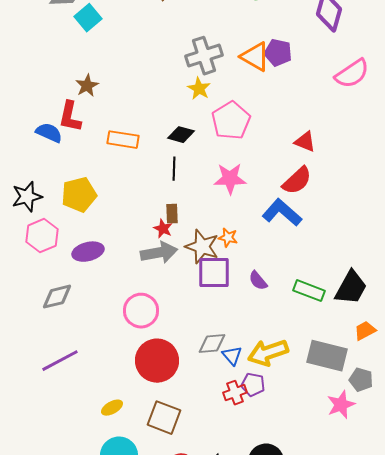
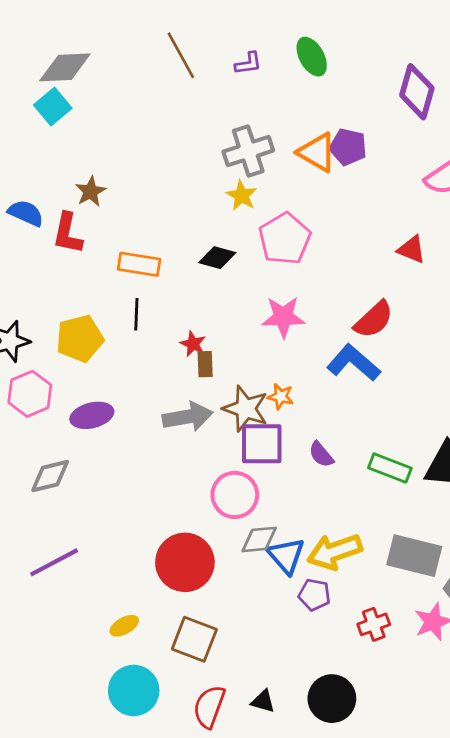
cyan square: (88, 18) -> (53, 107), moved
blue semicircle: (49, 133) -> (26, 213), moved
red triangle: (305, 142) -> (411, 249), moved
black line: (174, 169) -> (136, 314), moved
red star: (163, 229) -> (193, 344), moved
pink circle: (141, 311) -> (235, 495), moved
blue triangle: (232, 356) -> (286, 556), size x1.4
red cross: (235, 393) -> (374, 624), moved

